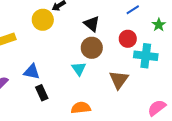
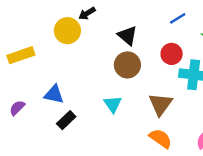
cyan triangle: (79, 69) -> (113, 104), moved
black rectangle: (42, 93) -> (66, 120), turned 70
orange semicircle: (81, 108) -> (161, 138), moved, turned 42

